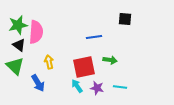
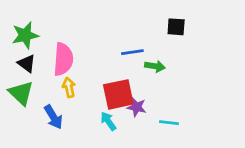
pink semicircle: (36, 32) -> (63, 59), moved
green arrow: (110, 60) -> (155, 66), moved
purple star: (97, 88) -> (137, 107), moved

